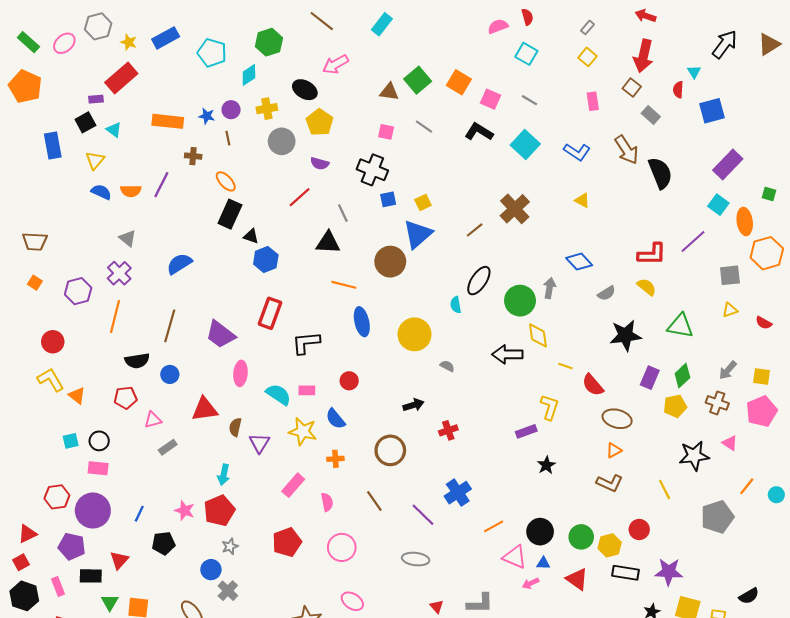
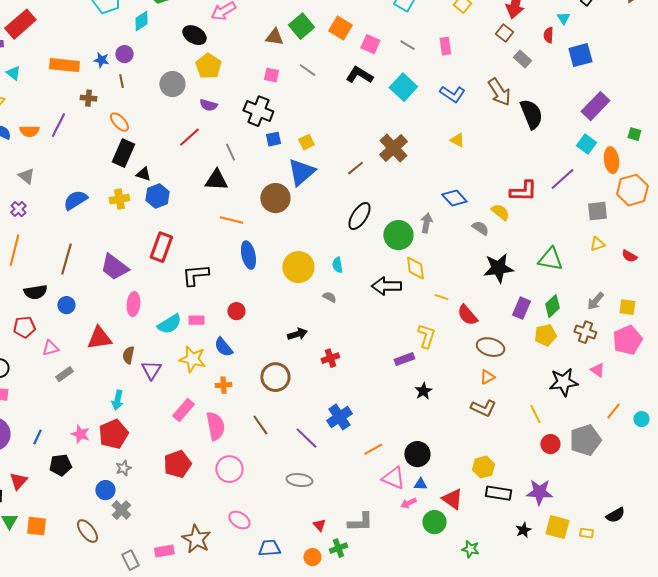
pink rectangle: (593, 101) -> (445, 46), moved
yellow cross: (267, 109) -> (119, 199), moved
purple cross: (119, 273) -> (18, 209), size x0.7
yellow semicircle: (647, 287) -> (500, 212), moved
gray semicircle: (607, 293) -> (480, 228), turned -114
cyan semicircle: (456, 305) -> (337, 265), moved
cyan semicircle: (278, 394) -> (169, 324), turned 115
pink semicircle: (327, 502) -> (215, 426), size x1.6
red circle: (639, 530) -> (550, 444), moved
green circle: (581, 537) -> (434, 522), moved

